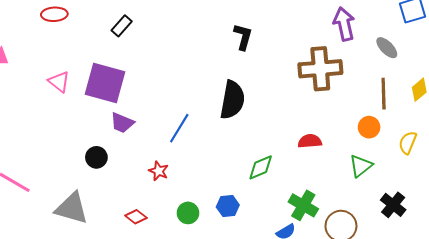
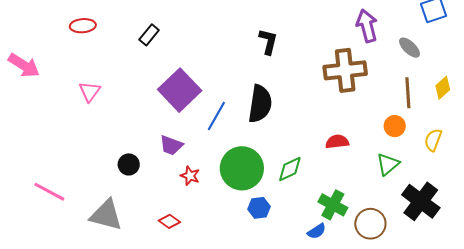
pink triangle: (59, 82) -> (90, 92), turned 30
purple square: (105, 83) -> (180, 90), moved, turned 33
purple trapezoid: (122, 123) -> (171, 145), moved
blue line: (179, 128) -> (216, 116), moved
black cross: (393, 205) -> (421, 201), size x1.5
green circle: (188, 213) -> (242, 168), moved, size x2.0

